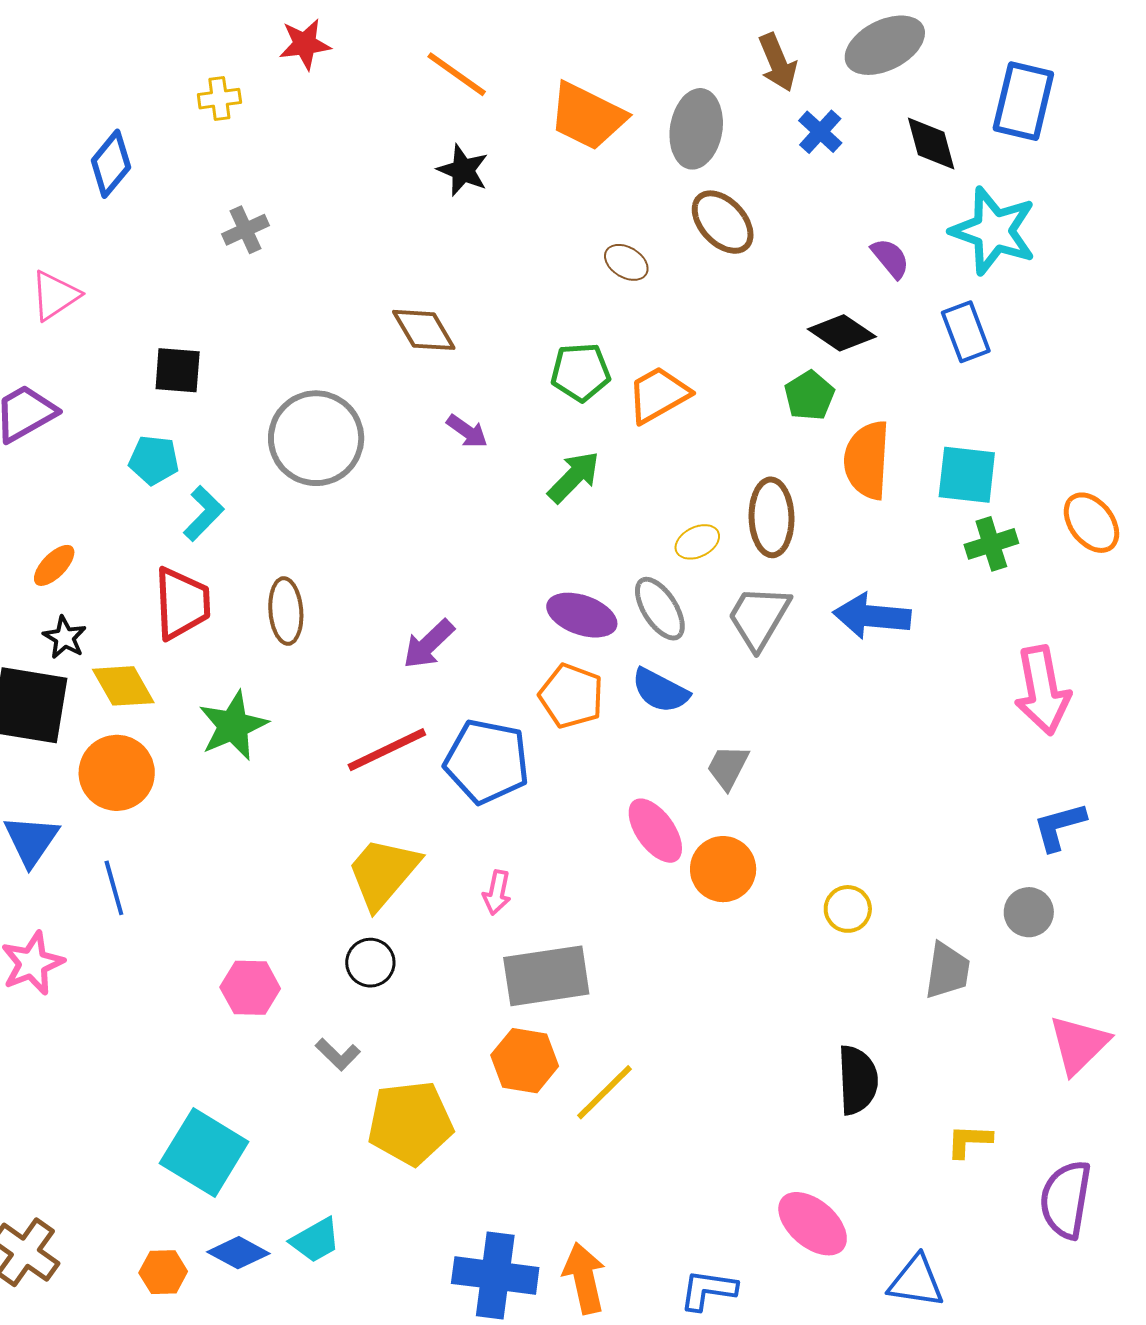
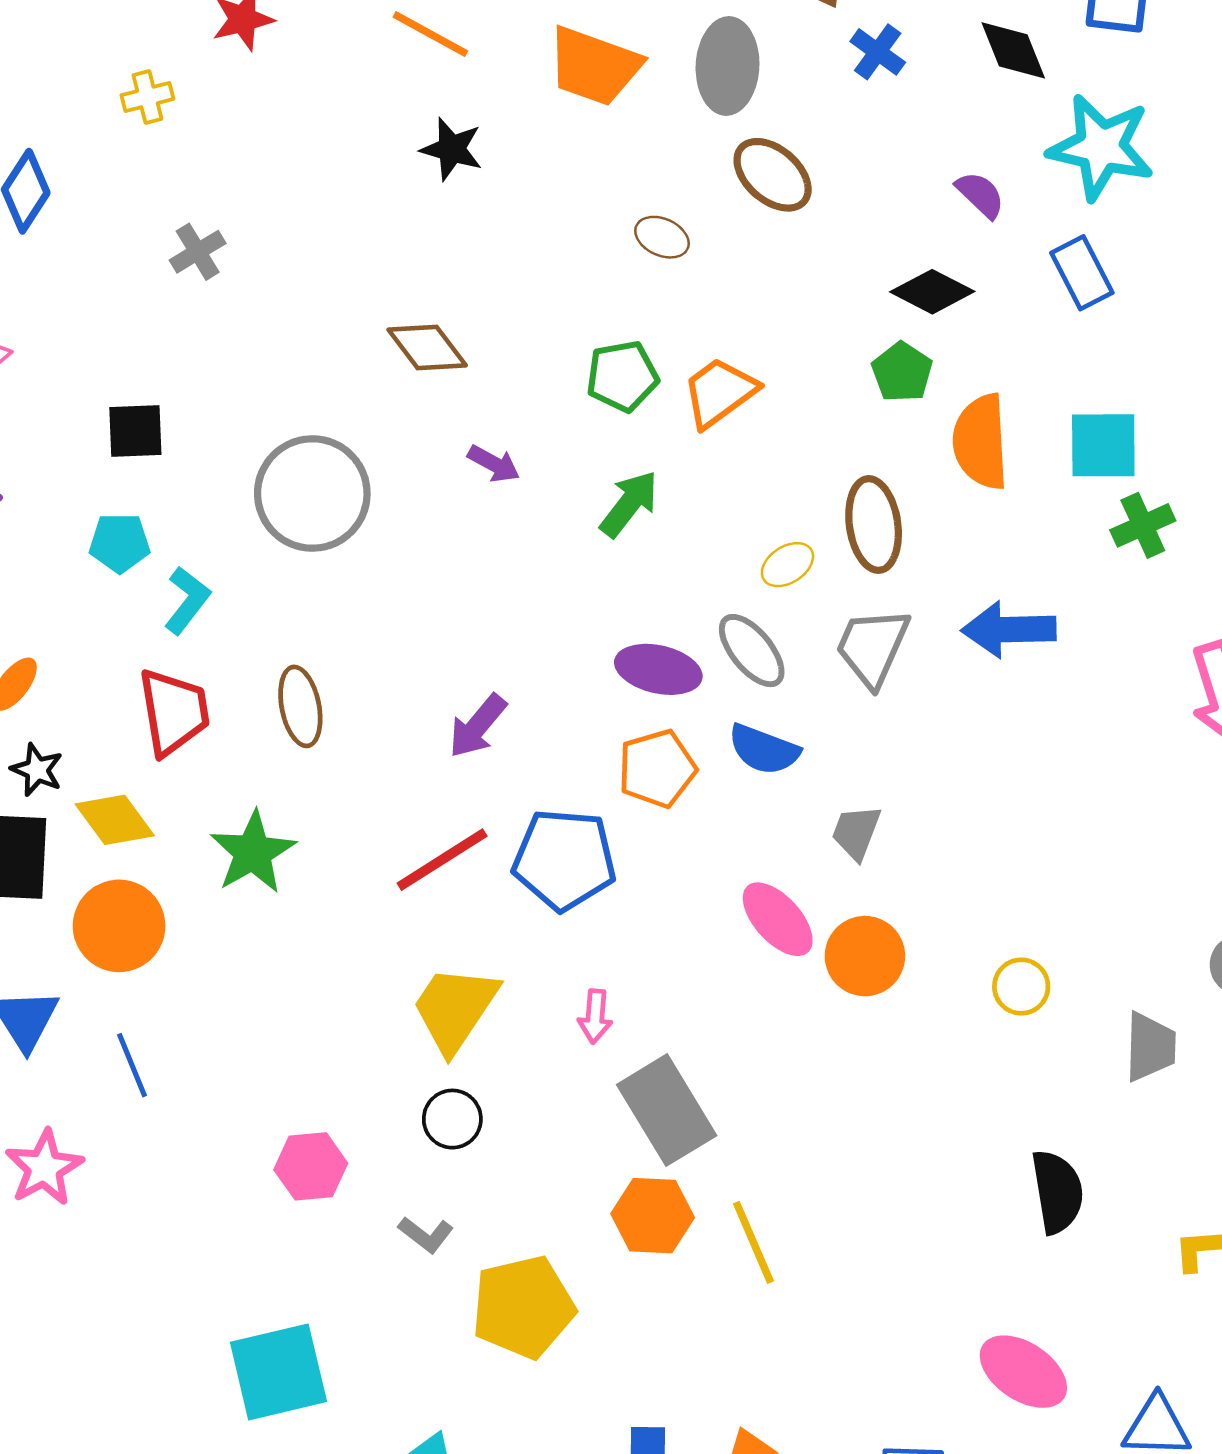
orange pentagon: (571, 696) -> (657, 769), turned -30
gray rectangle: (546, 976) -> (667, 1110), turned 74
yellow line: (604, 1092) -> (753, 1242), turned -62
cyan square: (204, 1152) -> (278, 1372), turned -38

